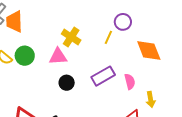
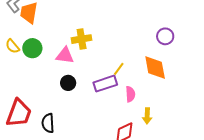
purple circle: (123, 22) -> (165, 36), moved
yellow cross: (71, 37) -> (82, 39), turned 36
yellow line: (108, 37) -> (119, 69), moved

